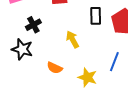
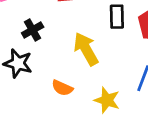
yellow arrow: (72, 39) -> (86, 49), size x1.4

